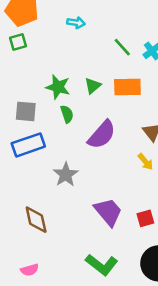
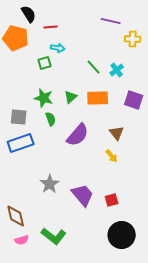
green square: (18, 42) -> (45, 63), moved
gray star: (66, 175) -> (50, 184), moved
brown diamond: (36, 220) -> (16, 216), moved
green L-shape: (102, 265) -> (54, 236), moved

